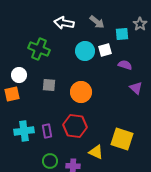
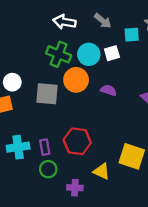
green cross: (39, 49) -> (59, 54), moved
purple semicircle: (125, 65) -> (108, 90), moved
gray square: (49, 85) -> (47, 94), size x1.5
orange circle: (81, 92) -> (76, 80), moved
green circle: (50, 161) -> (48, 169), moved

